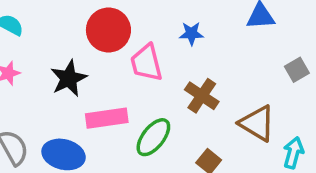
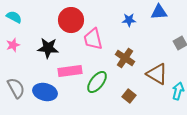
blue star: (191, 33) -> (129, 20), moved
black star: (69, 78) -> (48, 48), turned 30

